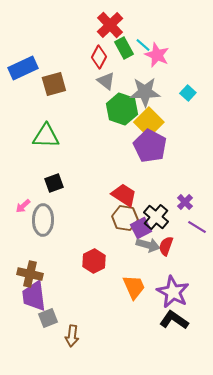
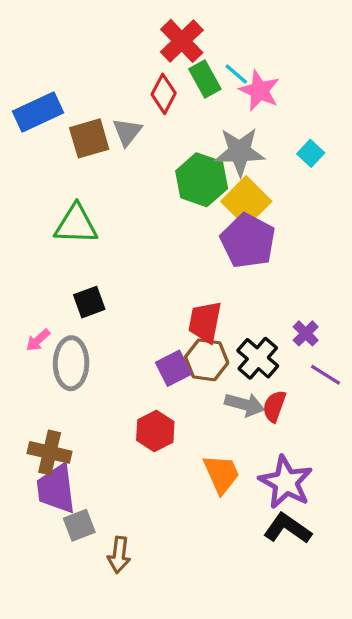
gray triangle: (106, 81) -> (127, 132), moved, turned 30
red trapezoid: (124, 195) -> (205, 322), turned -112
purple square: (141, 228) -> (174, 368), moved

